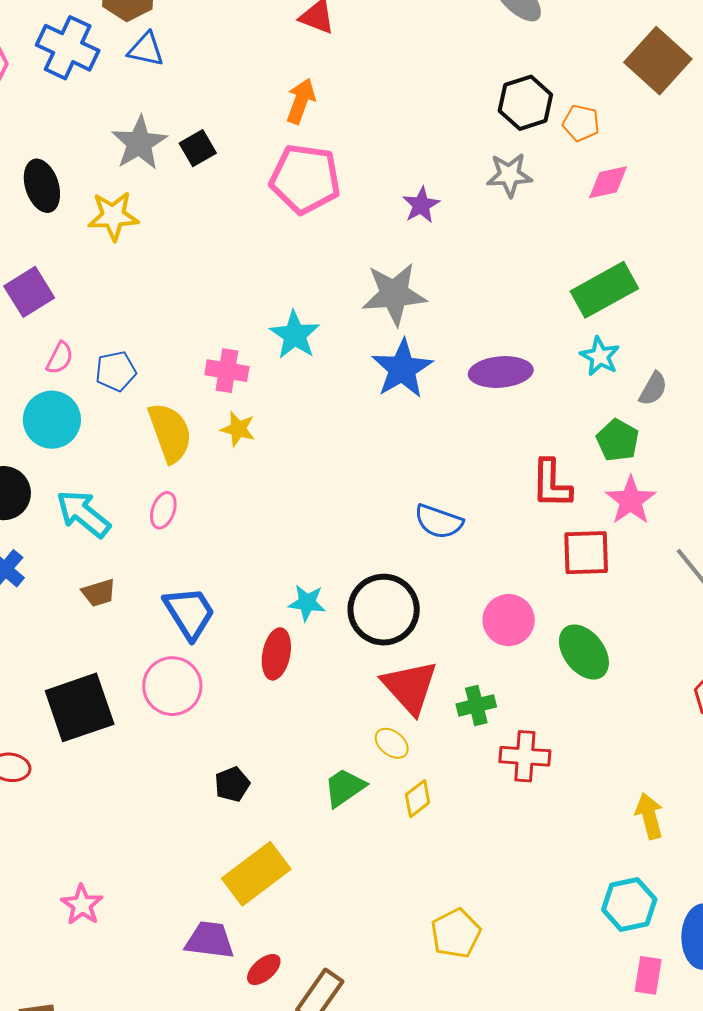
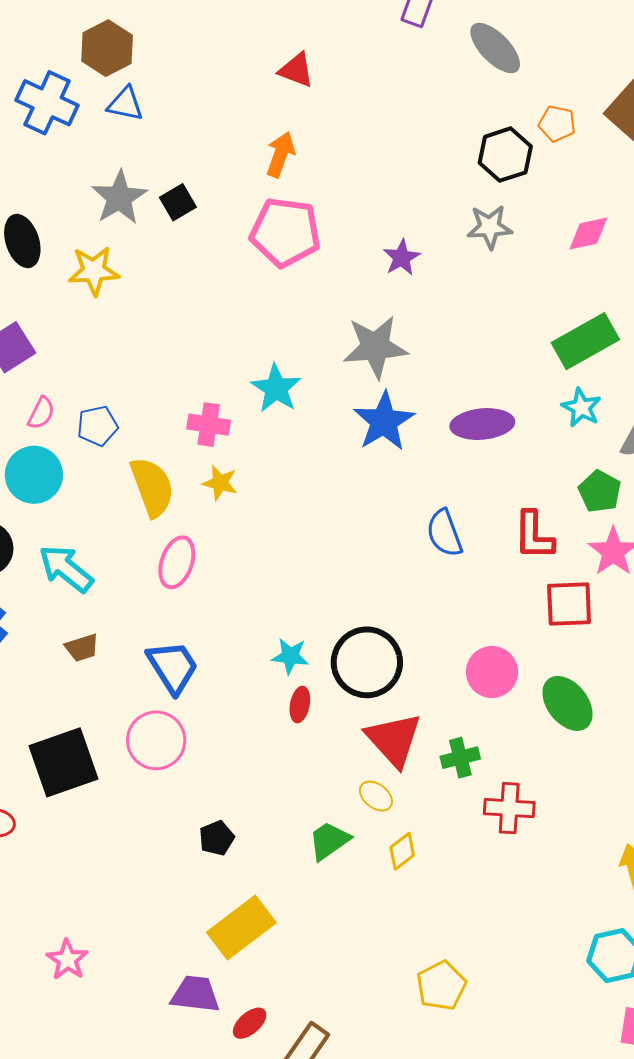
orange pentagon: (581, 123) -> (557, 124), moved
pink ellipse: (163, 510) -> (177, 562), moved, size x1.4
blue semicircle: (439, 522) -> (444, 533), moved, turned 51
red ellipse: (276, 654) -> (300, 704), moved, size x0.7

